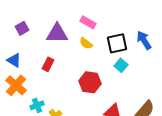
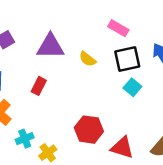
pink rectangle: (88, 22) -> (118, 28), moved
red hexagon: (90, 82) -> (89, 130), moved

